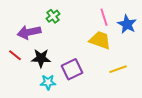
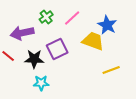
pink line: (104, 17) -> (72, 18), moved, turned 66
blue star: (127, 24) -> (107, 25), moved
purple square: (72, 69) -> (57, 49), moved

